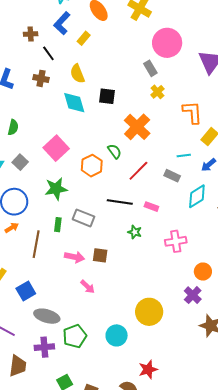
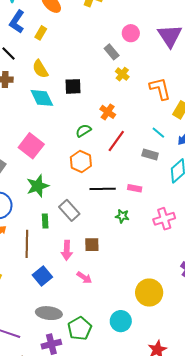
pink circle: (167, 43) -> (131, 33), moved, size x0.6
orange cross: (137, 127) -> (108, 112), size x0.6
green semicircle: (114, 151) -> (83, 131), moved, turned -77
cyan line: (184, 155) -> (158, 133), turned 56
orange hexagon: (92, 166) -> (81, 162), moved
red line: (138, 171) -> (116, 141), moved
gray rectangle: (83, 218) -> (69, 210), turned 35
pink arrow: (75, 257) -> (67, 250), turned 90
blue square: (26, 291) -> (42, 276), moved

